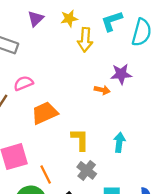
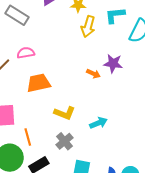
yellow L-shape: (80, 140) -> (65, 113), turned 100
cyan arrow: (119, 142) -> (98, 123), turned 48

